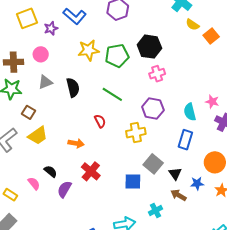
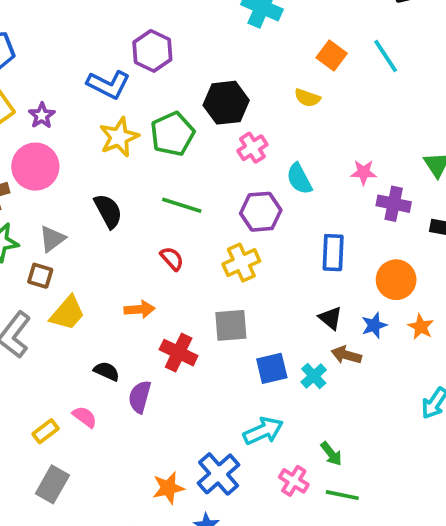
blue L-shape: (75, 16) -> (108, 85), moved
yellow semicircle: (192, 25) -> (307, 98), moved
pink circle: (41, 54) -> (35, 167), size x1.6
gray triangle: (45, 82) -> (52, 239), moved
cyan semicircle: (190, 112) -> (299, 179), moved
gray square: (153, 164) -> (231, 325), moved, turned -30
blue square: (133, 182) -> (272, 368), moved
pink semicircle: (34, 183) -> (85, 417), moved
yellow rectangle: (10, 195) -> (46, 431), turned -56
cyan cross: (156, 211) -> (314, 376), moved

